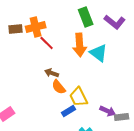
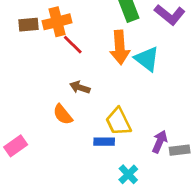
orange semicircle: (59, 87) -> (63, 114), moved
blue rectangle: (69, 111) -> (104, 142), turned 32
purple arrow: (108, 111) -> (160, 142), turned -91

